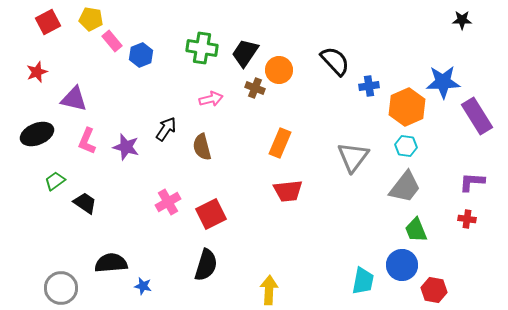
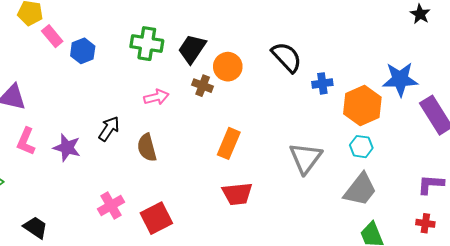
black star: (462, 20) -> (420, 14), turned 30
black trapezoid: (85, 203) -> (35, 227), moved

